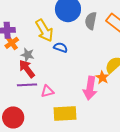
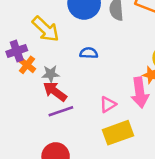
yellow arrow: (44, 31) -> (46, 29), moved
pink triangle: (47, 91) -> (108, 104), moved

